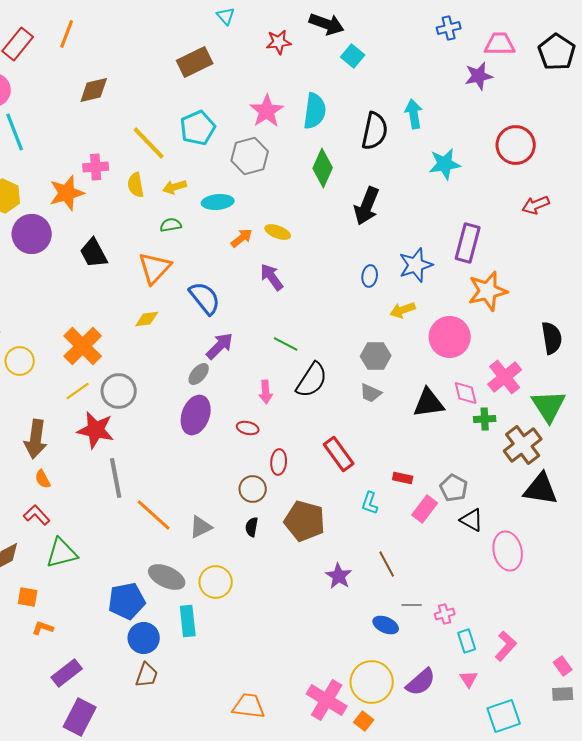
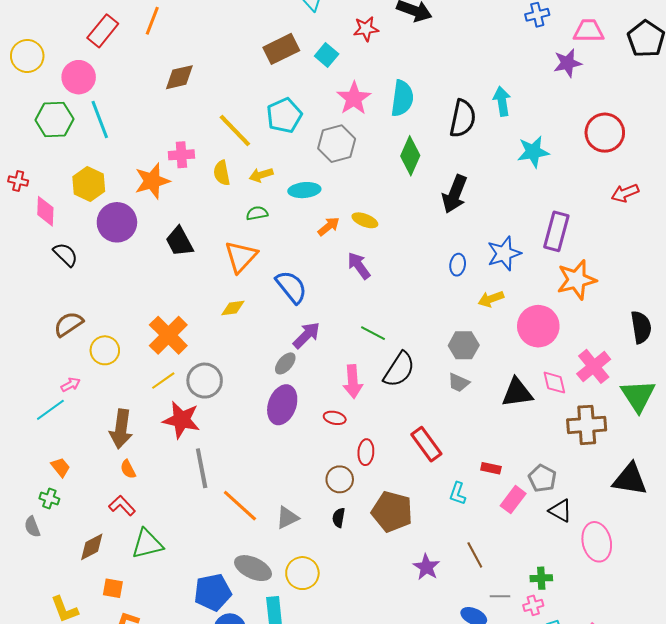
cyan square: (353, 56) -> (327, 55), moved
pink arrow: (266, 392) -> (353, 382), size x1.4
green cross: (485, 419) -> (541, 578), moved
brown cross: (523, 445) -> (587, 425), moved, turned 33

